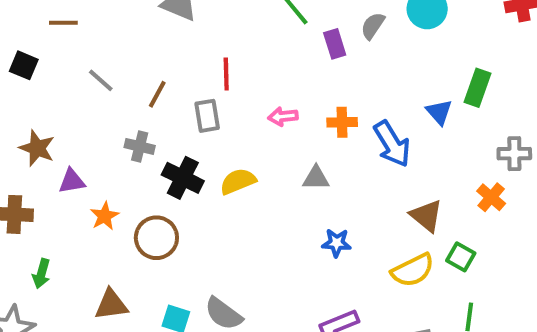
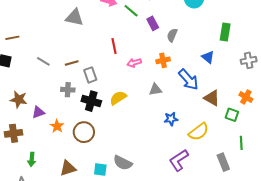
brown line: (63, 23) -> (12, 38), moved
gray semicircle: (373, 26) -> (172, 35), moved
red line: (226, 74) -> (114, 46), moved
brown line: (157, 94) -> (72, 63), turned 56
blue triangle: (439, 112) -> (208, 57), moved
gray rectangle: (207, 116) -> (90, 75), moved
blue arrow: (392, 144) -> (188, 80), moved
orange cross: (491, 197) -> (246, 97), moved
yellow semicircle: (413, 270) -> (199, 132), moved

